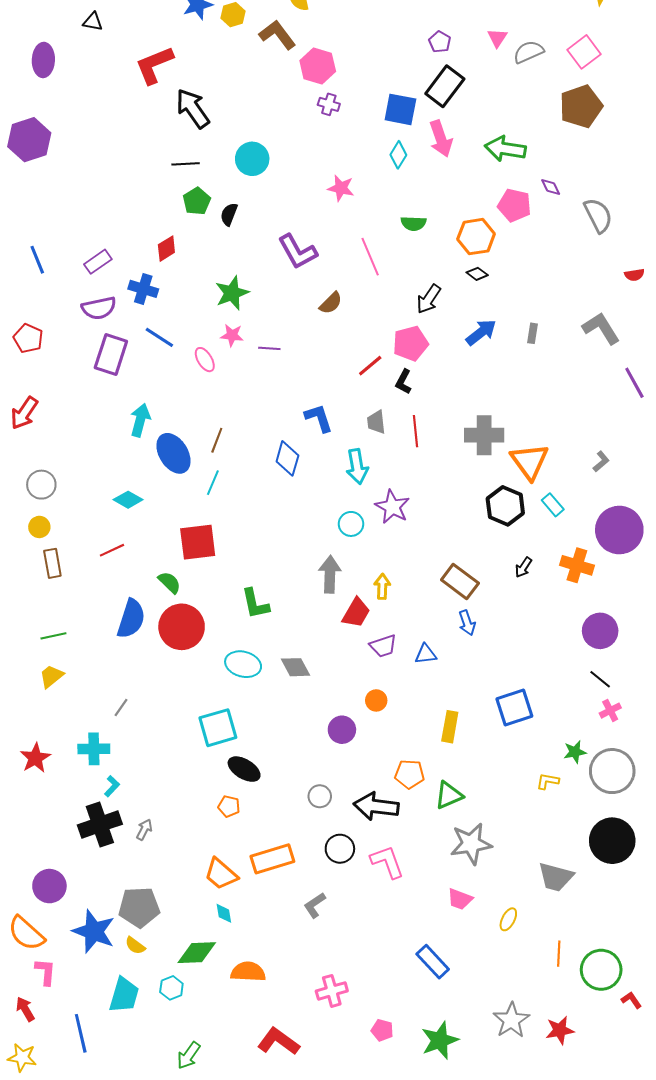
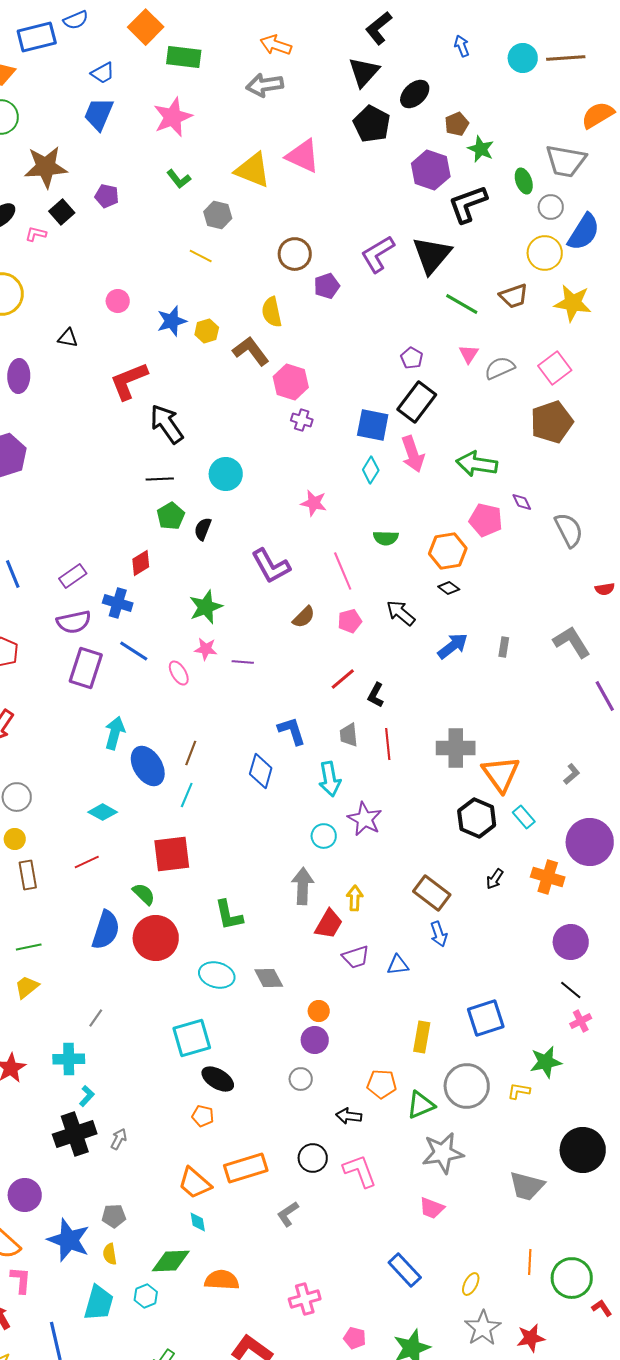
black arrow: (429, 299) -> (401, 613), turned 96
pink pentagon: (411, 343) -> (350, 621), moved, size x0.7
orange circle: (376, 700) -> (319, 1011), moved
green star: (575, 752) -> (546, 1062), size x1.4
gray circle: (612, 771) -> (467, 1086), moved
gray circle: (320, 796) -> (301, 1079), moved
black arrow: (376, 806) -> (349, 1116), size x0.6
gray pentagon: (139, 907) -> (114, 1216), size x0.6
yellow ellipse: (508, 919) -> (471, 1284), moved
yellow semicircle: (135, 946) -> (110, 1254), turned 45

